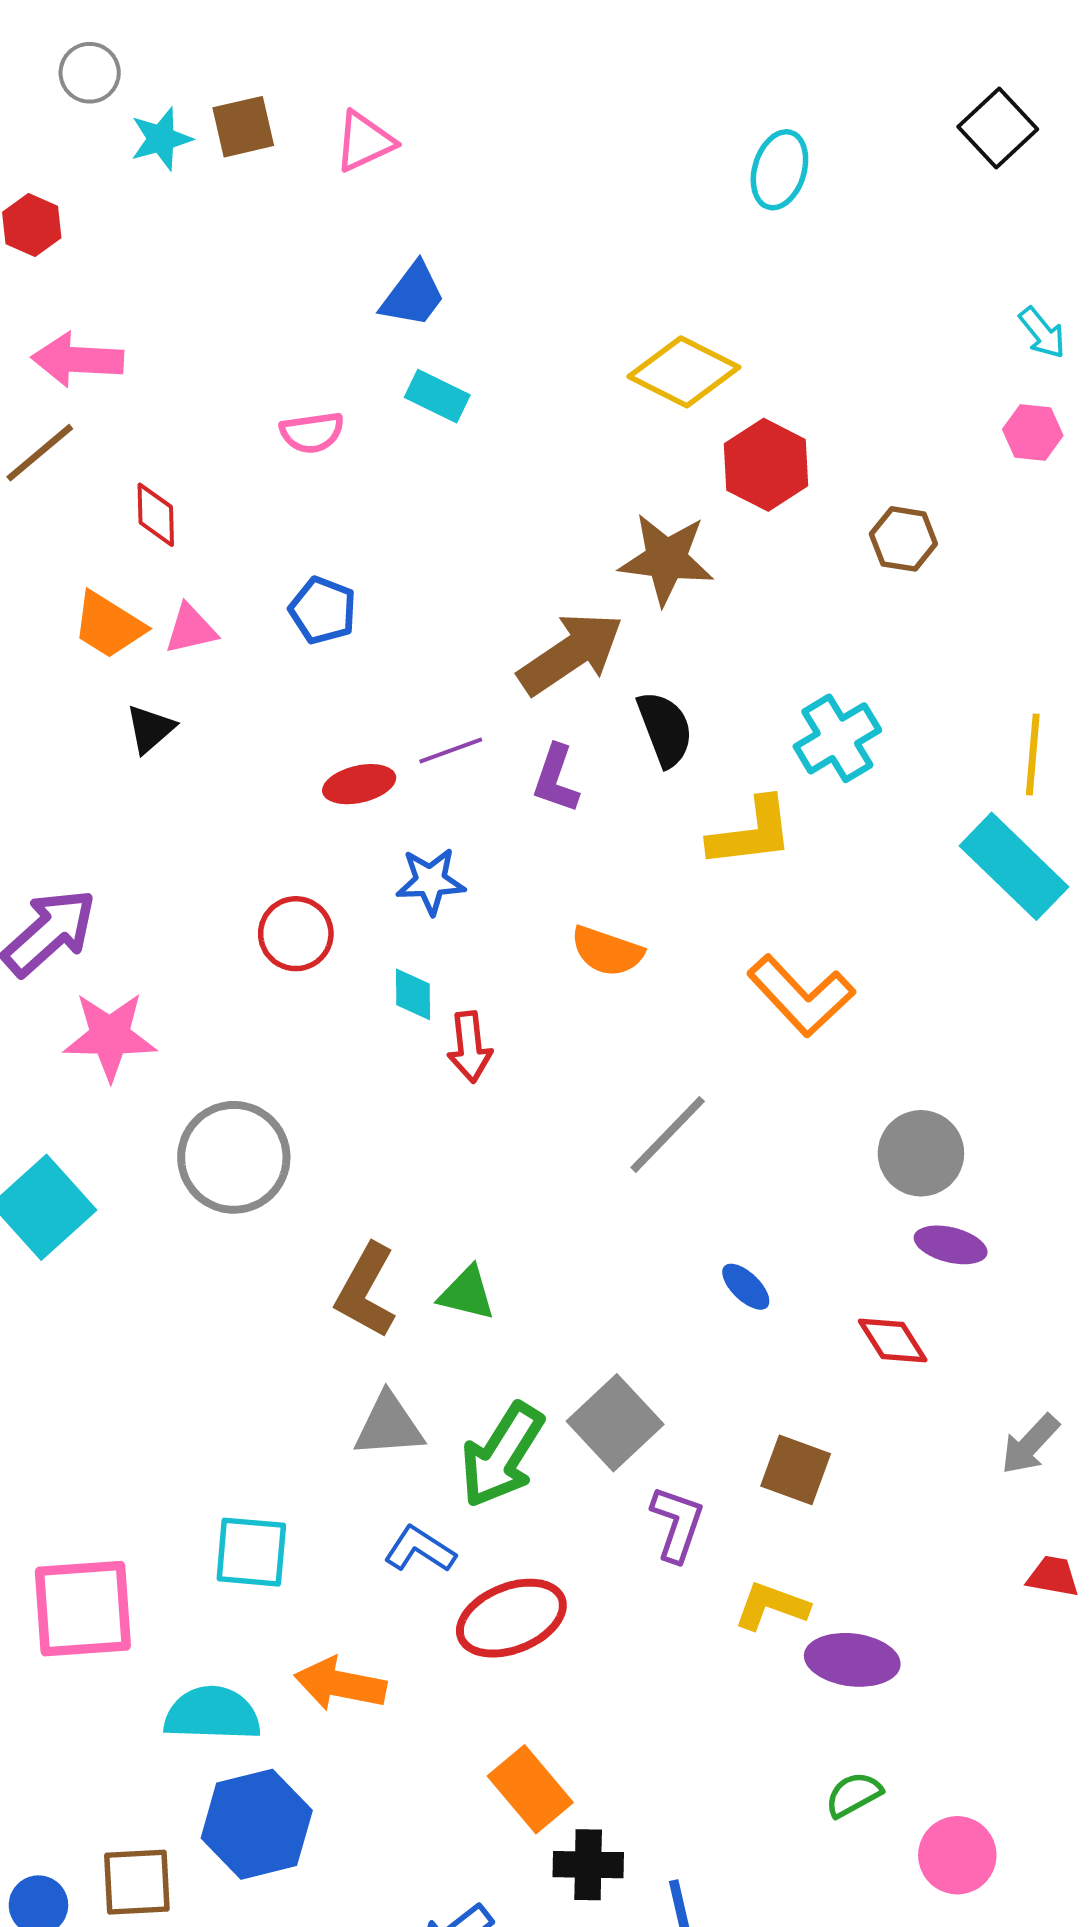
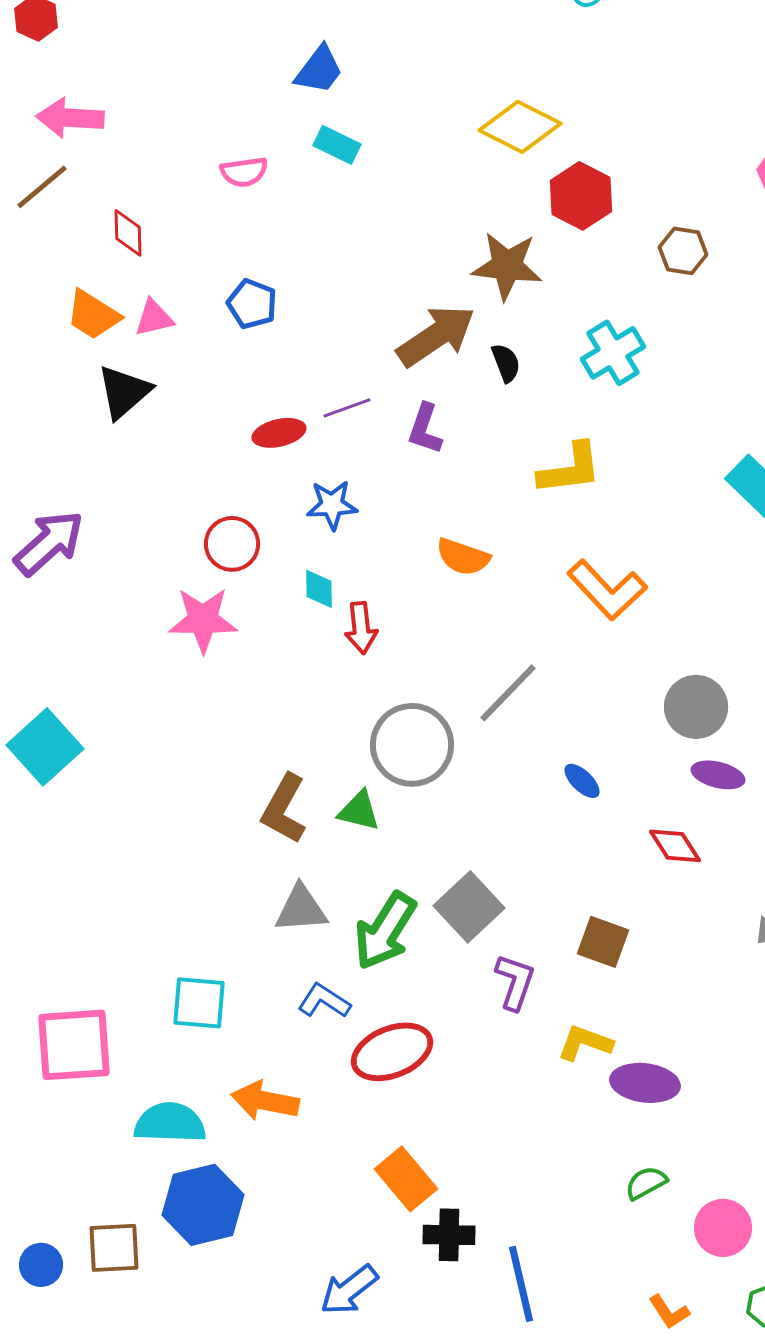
black triangle: (150, 729) -> (124, 392), size x1.5
black semicircle: (665, 729) -> (506, 363), moved, size x0.7
cyan cross: (837, 738) -> (613, 353), moved
pink star: (110, 1036) -> (203, 620), moved
gray circle: (234, 1157) -> (412, 745), moved
blue ellipse: (746, 1287) -> (582, 781), moved

